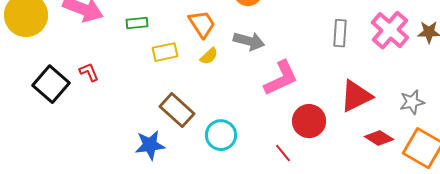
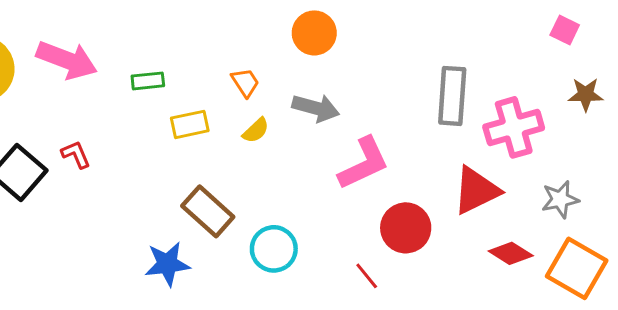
orange trapezoid: (202, 24) -> (245, 82), size x0.7
pink cross: (390, 30) -> (514, 127), moved, turned 33
gray rectangle: (340, 33) -> (452, 96), size x1.4

